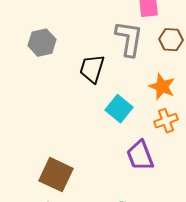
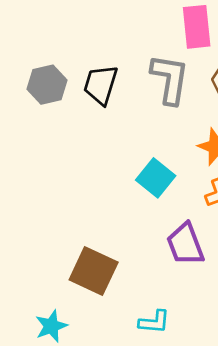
black trapezoid: (92, 69) -> (101, 85), moved
brown square: (56, 175) -> (94, 271), moved

